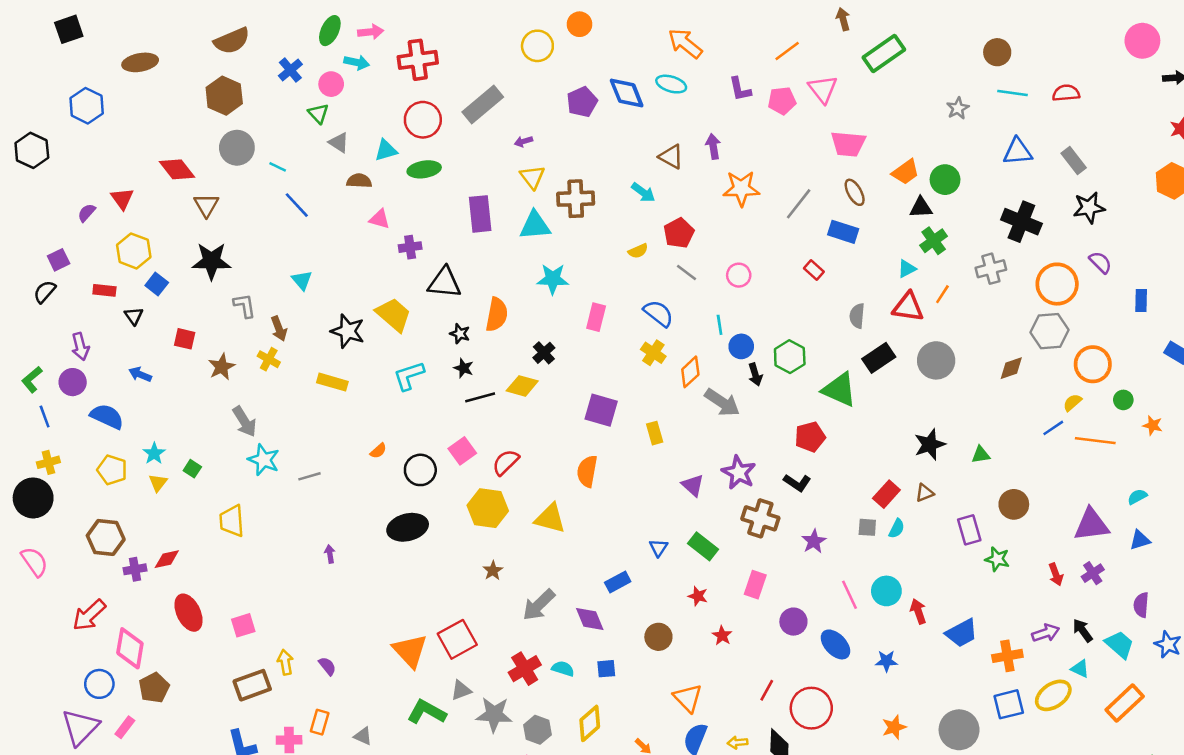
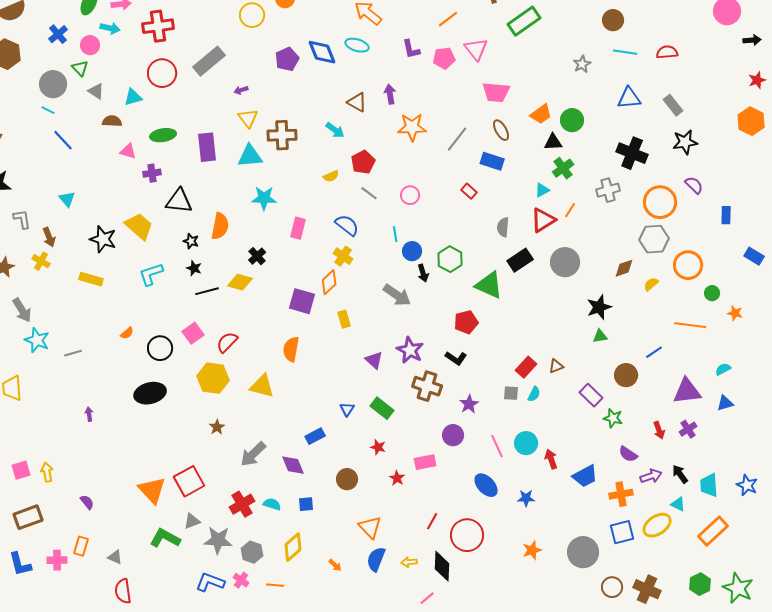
gray circle: (237, 148) -> (53, 84), moved
green ellipse: (424, 169) -> (163, 135), moved
red triangle: (908, 307) -> (543, 220), turned -40
orange diamond: (690, 372) -> (329, 282), moved
yellow semicircle: (1072, 402) -> (651, 284), moved
blue line: (1053, 428) -> (654, 352), moved
black star: (930, 444) -> (599, 307), moved
purple rectangle: (969, 530) -> (591, 395), turned -30
pink rectangle: (755, 585) -> (425, 462), moved, turned 60
purple semicircle: (1141, 605) -> (628, 454), moved, turned -60
purple circle: (793, 622) -> (453, 435), moved
cyan trapezoid: (1119, 644) -> (709, 485), turned -135
yellow arrow: (285, 662) -> (47, 472), moved

